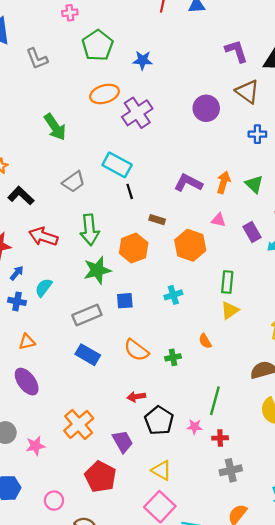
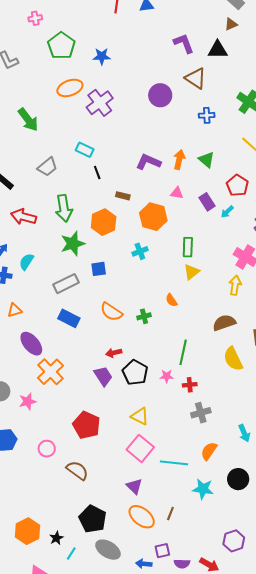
cyan rectangle: (117, 165) -> (85, 150), size x0.7
cyan cross: (173, 295) -> (140, 251), moved
purple ellipse: (27, 382) -> (31, 344), moved
orange cross: (79, 424) -> (50, 372), moved
purple trapezoid: (123, 442) -> (103, 376), moved

